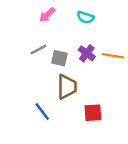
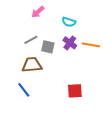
cyan semicircle: (85, 17) -> (69, 22), moved
brown trapezoid: (67, 87) -> (32, 65), moved, turned -95
blue line: (42, 112) -> (24, 90), moved

